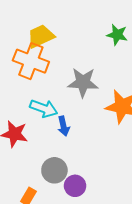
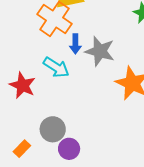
blue arrow: (64, 126) -> (75, 44), moved

